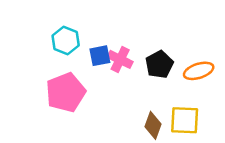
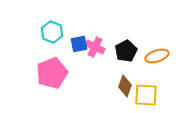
brown diamond: (153, 125) -> (125, 86), moved

